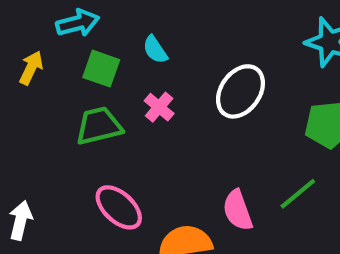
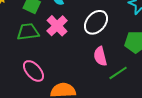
pink cross: (159, 107) -> (57, 26), size x1.5
pink semicircle: (238, 210) -> (100, 56), moved

